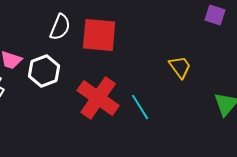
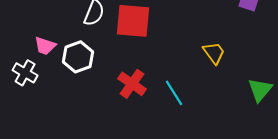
red cross: (98, 98) -> (132, 84), size x0.7

